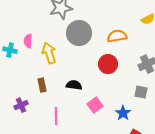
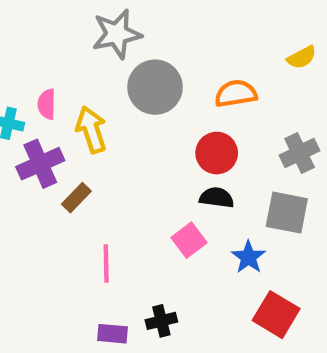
brown rectangle: (42, 85) -> (76, 198), turned 56
black semicircle: (74, 85) -> (217, 198), moved
gray square: (141, 92) -> (287, 213), size x1.5
purple cross: (21, 105) -> (40, 164), moved, size x1.5

